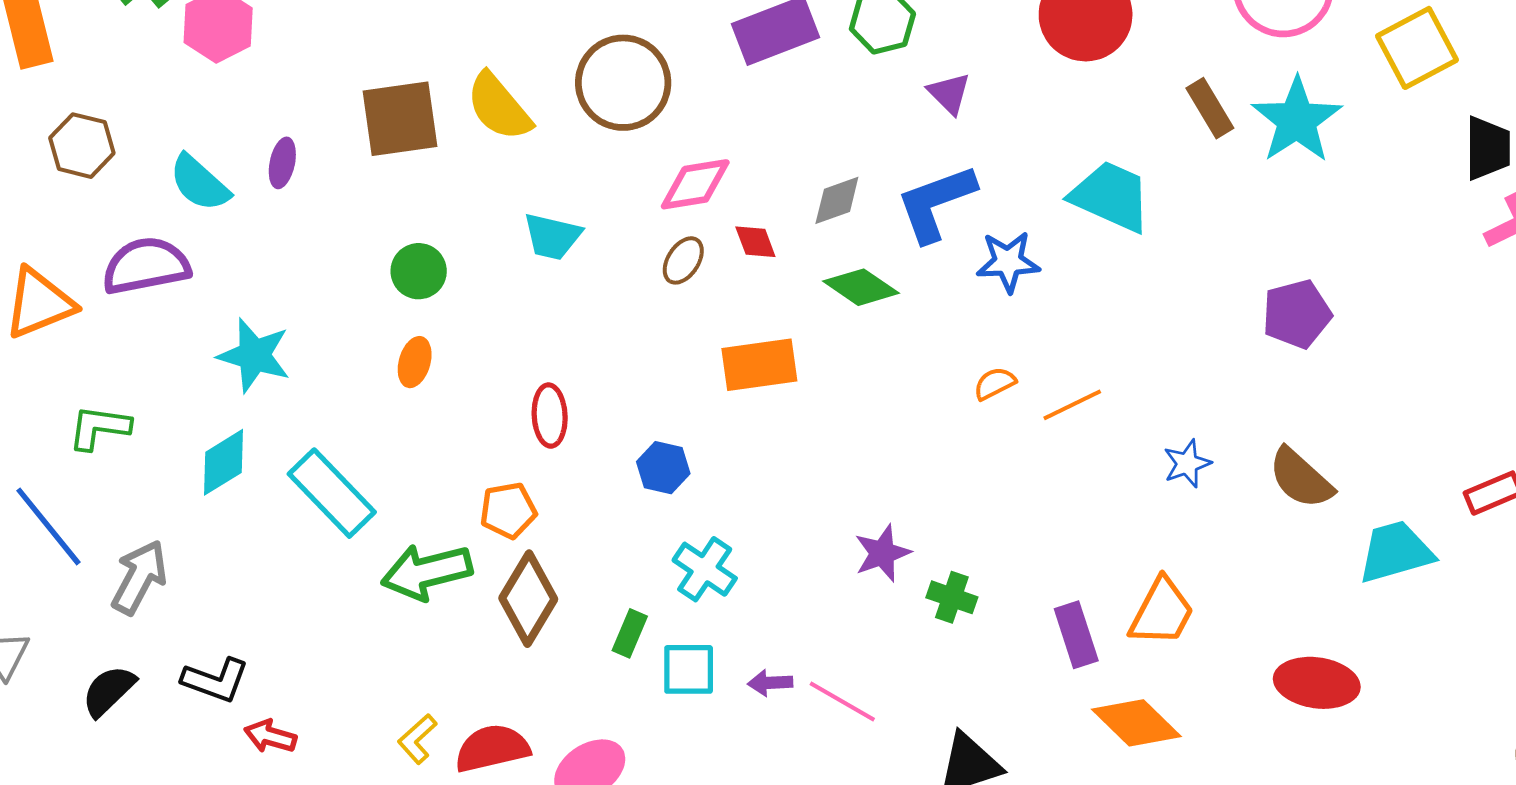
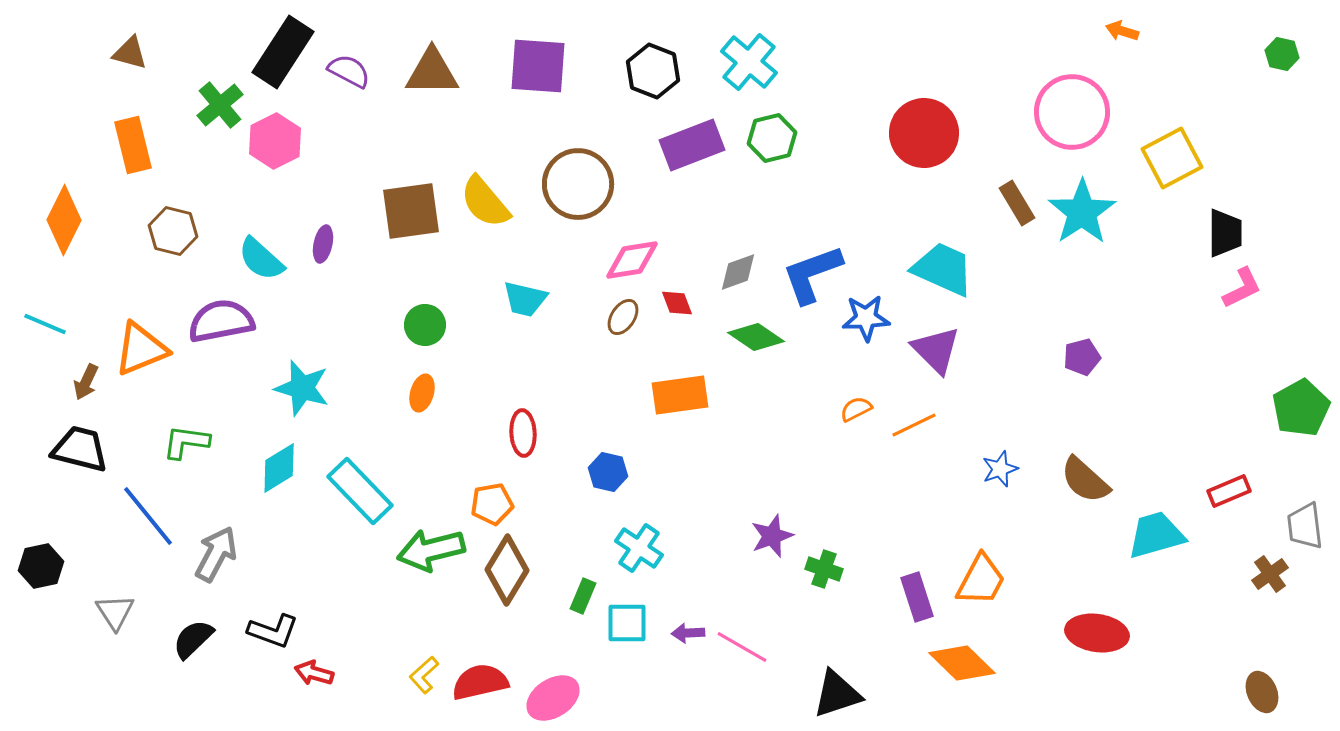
purple triangle: (949, 93) -> (936, 350), moved, size x1.5
purple pentagon: (1297, 314) -> (1082, 357), size x0.7

